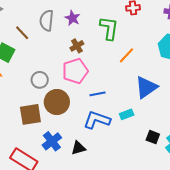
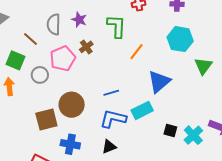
pink pentagon: (75, 71) -> (63, 58), moved
gray circle: (40, 80) -> (40, 75), moved
cyan rectangle: (127, 114) -> (142, 110), size x1.5
blue cross: (52, 141) -> (70, 144), turned -36
black triangle: (78, 148) -> (109, 147), moved

